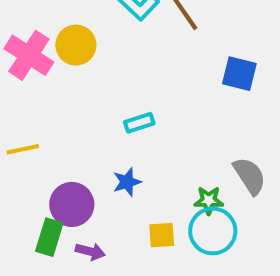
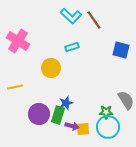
yellow circle: (76, 45) -> (51, 68), moved
cyan rectangle: (139, 123) -> (72, 47), moved
green rectangle: (49, 237) -> (58, 115), moved
purple arrow: (90, 251) -> (72, 126), moved

